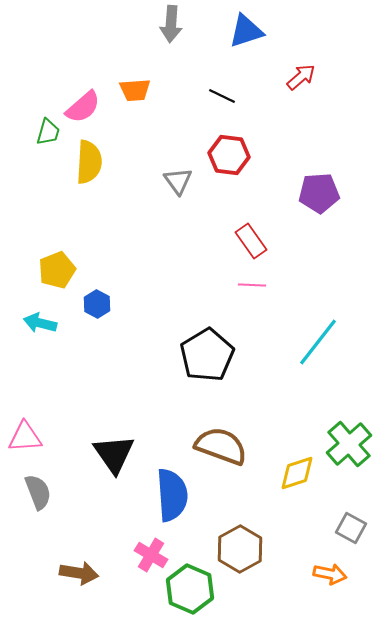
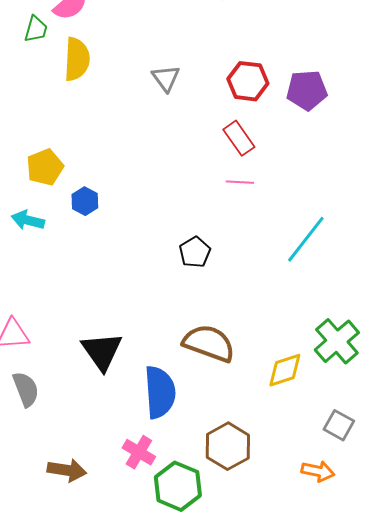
red hexagon: (229, 155) -> (248, 81), moved
black pentagon: (207, 355) -> (195, 252), size x0.6

